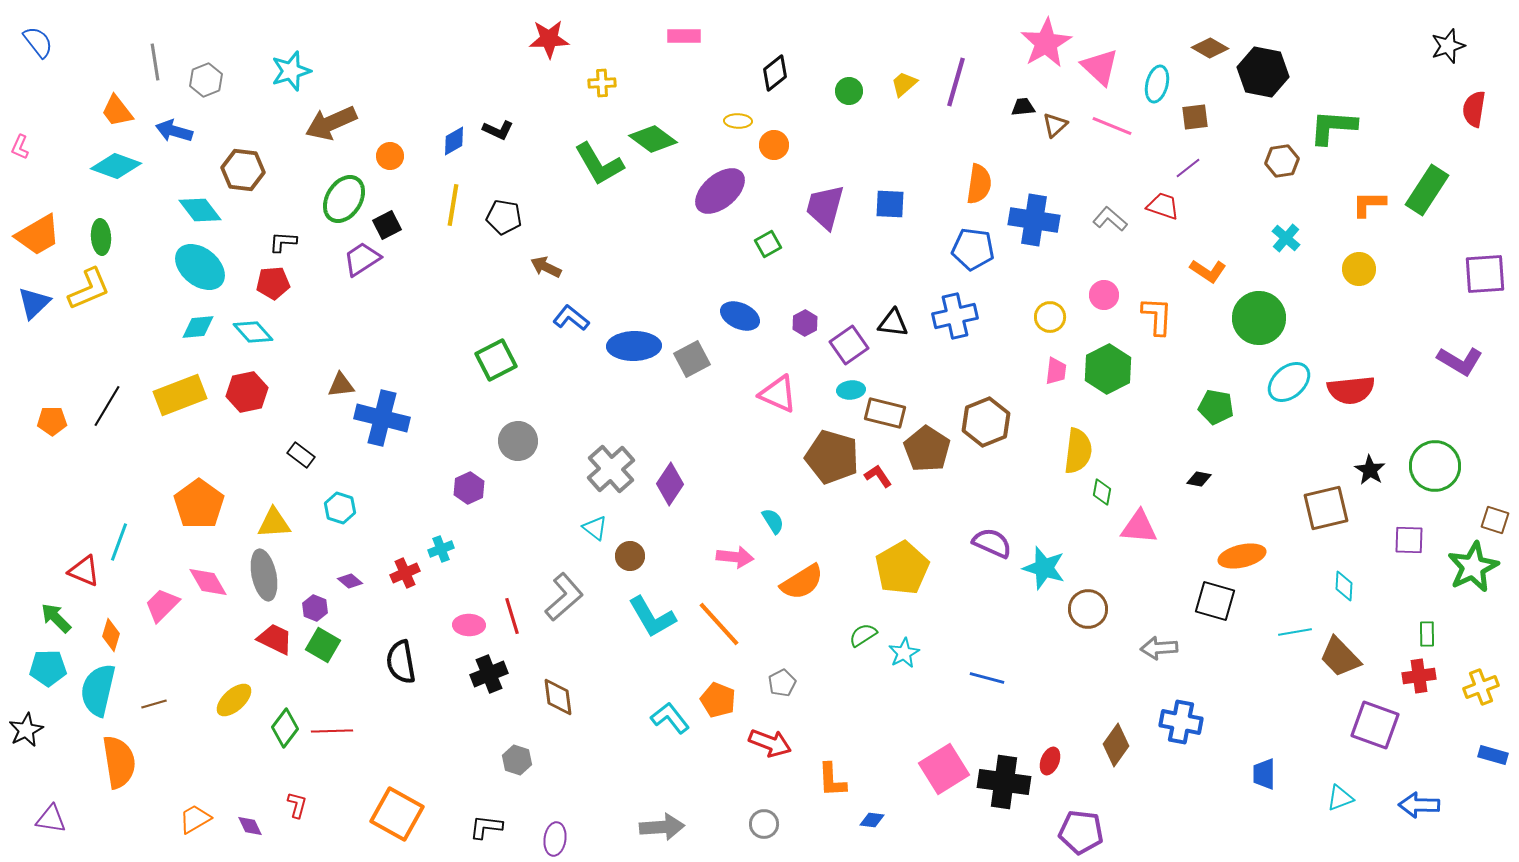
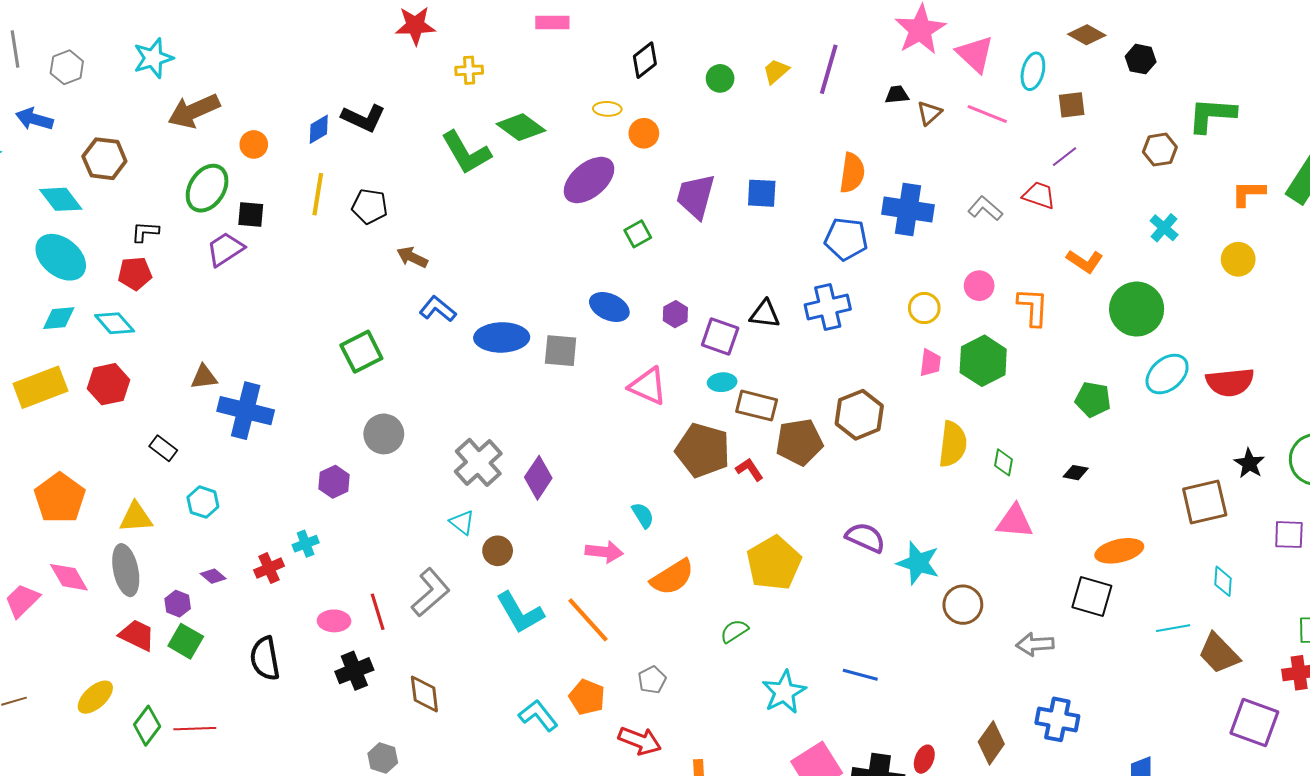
black hexagon: (1263, 72) -> (1141, 59), size x0.6
black L-shape: (498, 130) -> (363, 118), size x1.4
black square: (387, 225) -> (251, 215), turned 32
purple square: (849, 345) -> (720, 336), turned -36
gray square: (692, 359) -> (561, 351), turned 33
brown pentagon: (927, 449) -> (799, 442), turned 30
green diamond: (1102, 492) -> (1003, 462), moved
cyan star: (904, 653) -> (784, 692), moved, size x1.4

